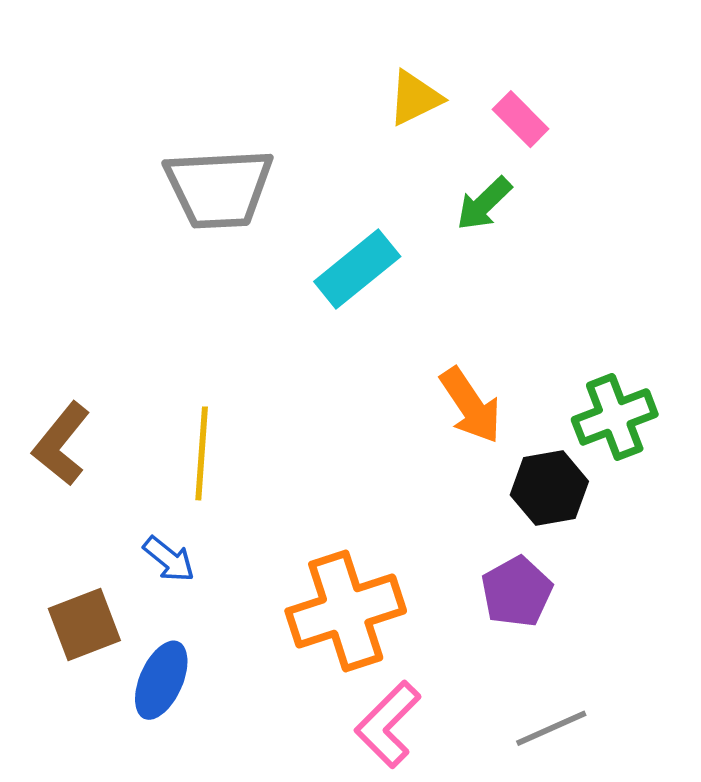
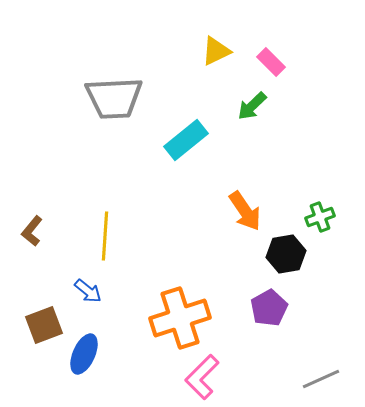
green cross: (615, 417) -> (320, 217), size x0.7
brown L-shape: (61, 444) -> (32, 231), size x0.7
gray line: (551, 728) -> (321, 379), moved

